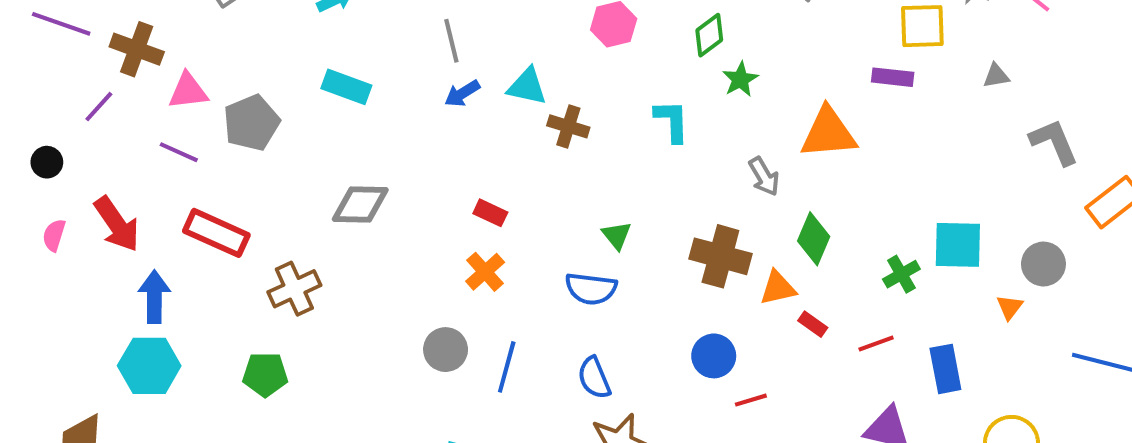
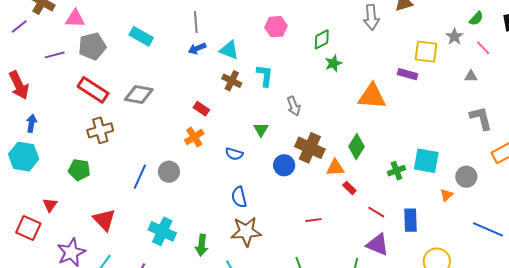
gray triangle: (996, 76) -> (471, 76), moved
pink triangle: (188, 91) -> (75, 19), moved
cyan L-shape: (672, 121) -> (265, 76), moved
brown cross: (568, 126) -> (232, 81), moved
purple line: (179, 152) -> (55, 55), turned -48
gray arrow: (764, 177) -> (294, 106), moved
red rectangle: (216, 233) -> (93, 90), moved
blue semicircle: (591, 289) -> (234, 154), moved, size x0.7
blue arrow: (154, 297) -> (31, 123), size x0.7
red line: (876, 344) -> (376, 212), moved, turned 42
blue circle: (714, 356) -> (284, 165), moved
blue line: (507, 367) -> (140, 177), moved

